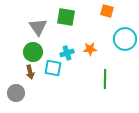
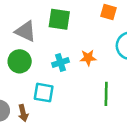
gray triangle: (38, 27) -> (26, 31), turned -30
cyan square: (53, 68) -> (44, 93), moved
brown arrow: (30, 72) -> (23, 113), moved

